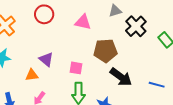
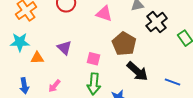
brown pentagon: (105, 51) -> (124, 44), turned 30
orange triangle: (32, 75) -> (37, 58), moved

